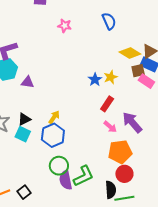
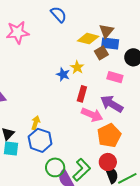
pink star: (65, 26) -> (18, 32), size x1.6
pink rectangle: (146, 81) -> (115, 77), moved
pink arrow: (110, 127) -> (92, 115), size x1.5
red circle: (124, 174) -> (108, 162), moved

